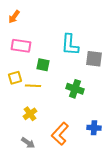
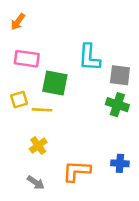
green square: (43, 65) -> (55, 83), size x1.5
green cross: (75, 89) -> (117, 105), moved
orange L-shape: (60, 134) -> (77, 171), turned 50

